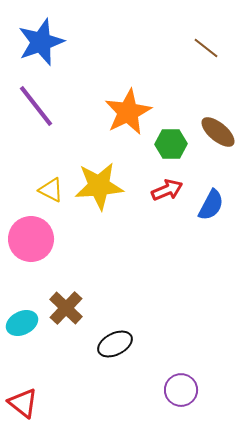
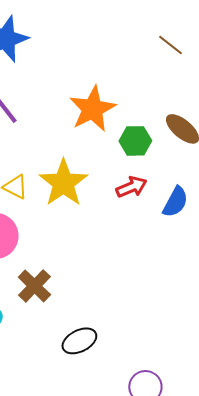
yellow star: (99, 186) -> (63, 183), turned -30
brown cross: (66, 308) -> (34, 286), moved

